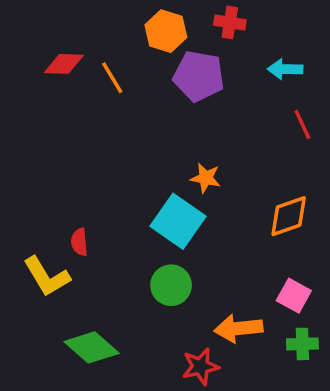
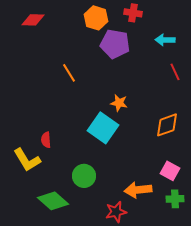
red diamond: (64, 64) -> (33, 20), moved
orange line: (112, 78) -> (69, 73), moved
green circle: (171, 285) -> (84, 176), moved

